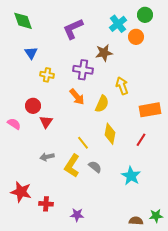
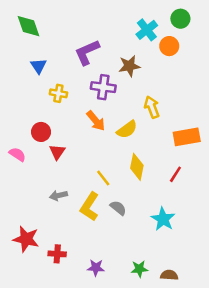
purple L-shape: (73, 29) -> (87, 52), moved
yellow semicircle: (102, 104) -> (127, 129), turned 30
green star: (156, 216) -> (139, 269), moved

